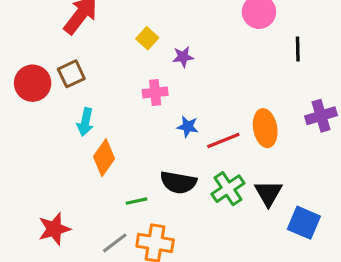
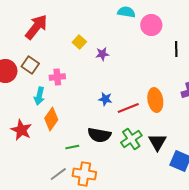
brown square: (71, 74) -> (30, 65), turned -30
pink cross: (155, 92) -> (57, 77), moved
red star: (54, 229) -> (21, 130), moved, turned -30

